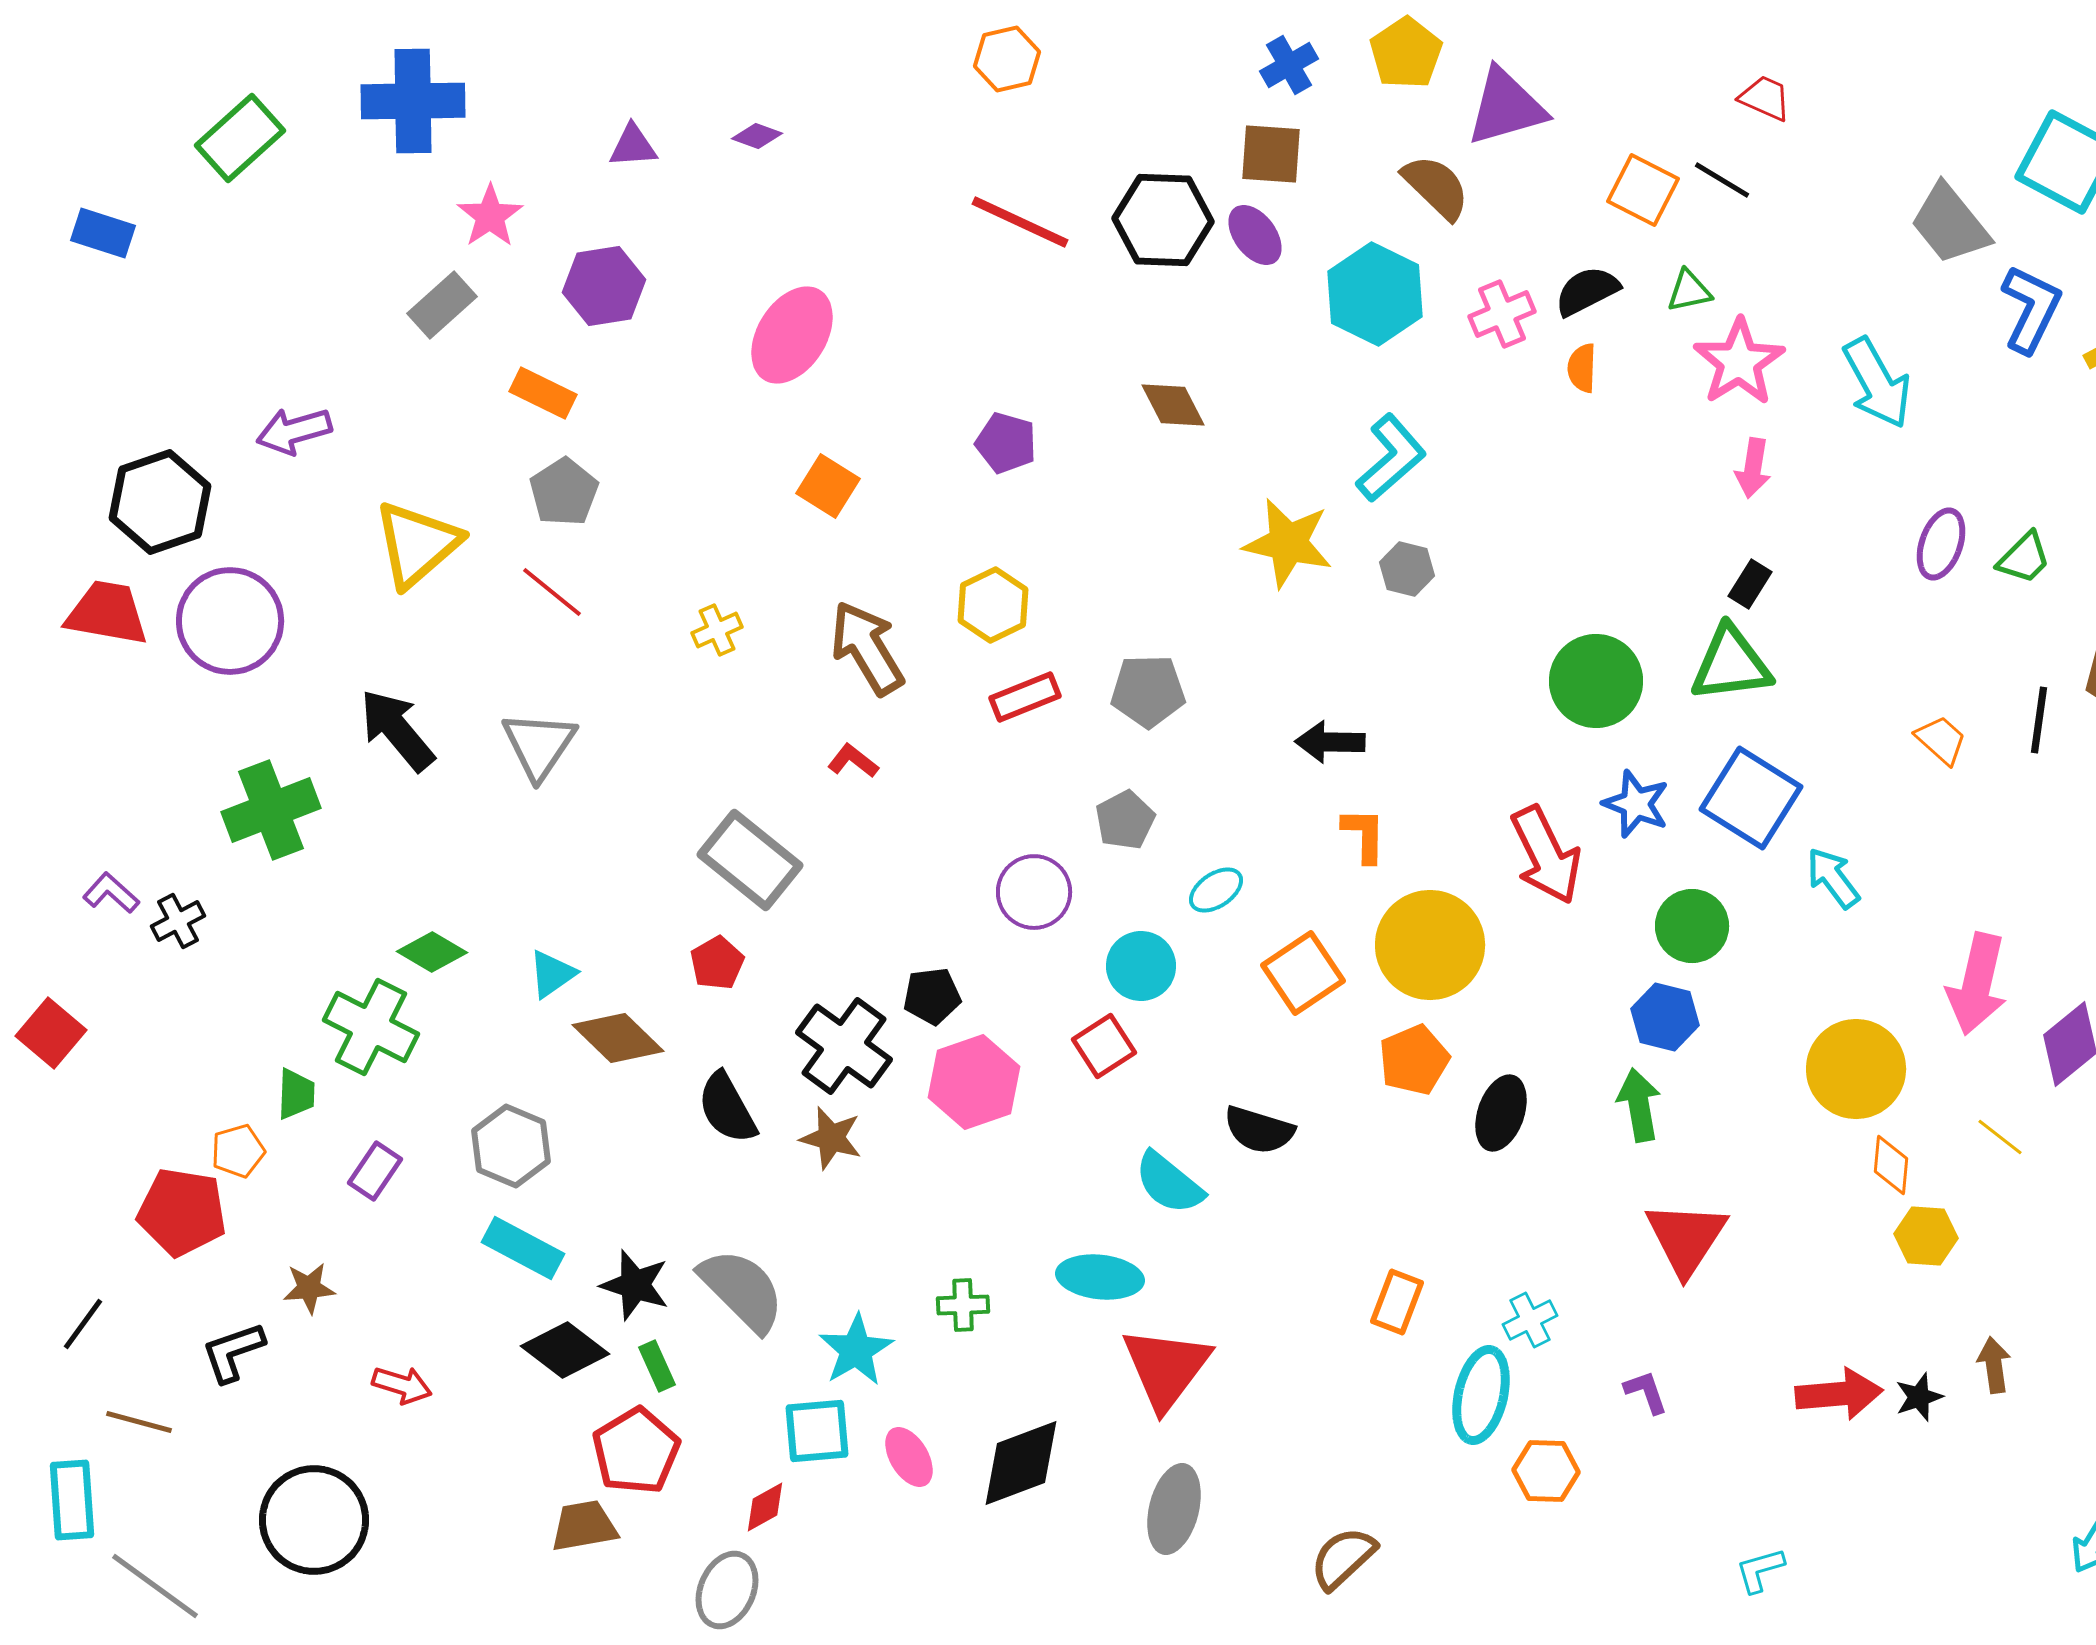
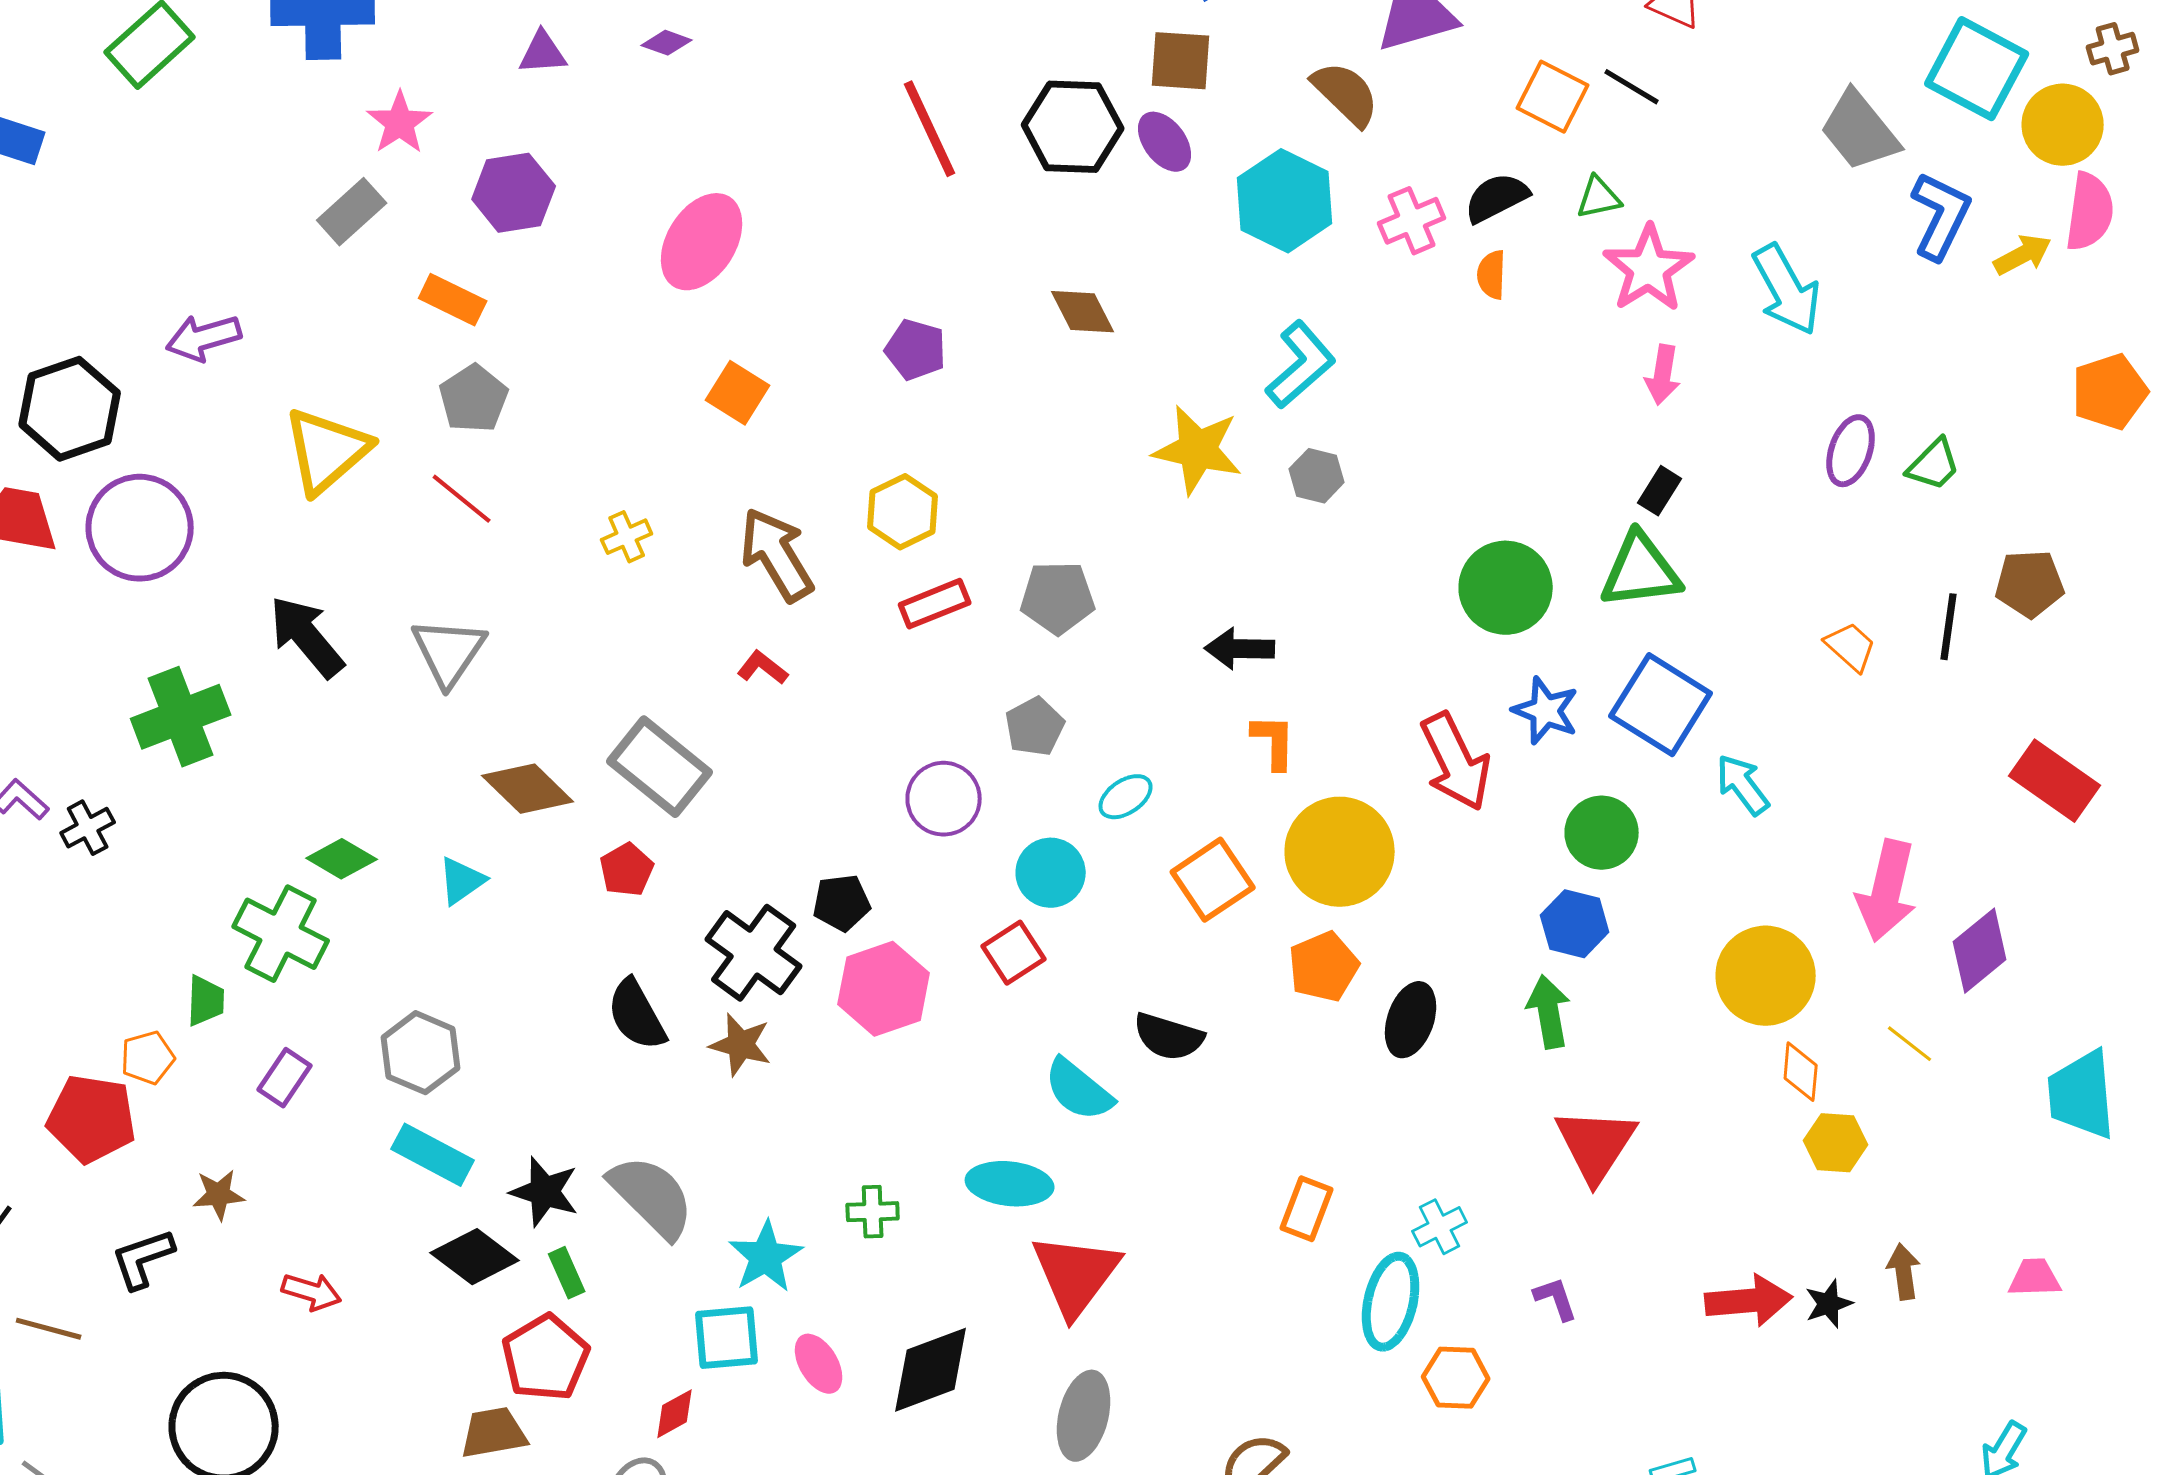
red line: (1020, 222) -> (930, 129), turned 40
brown diamond: (618, 1038) -> (528, 789), moved

